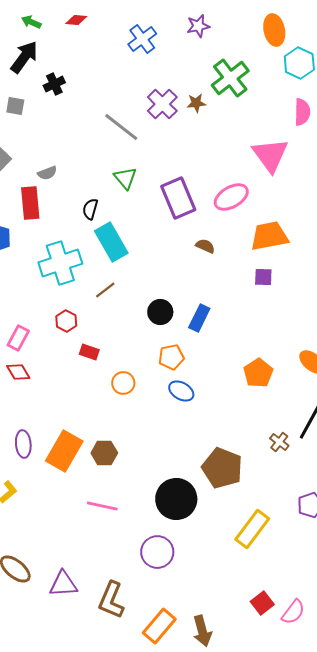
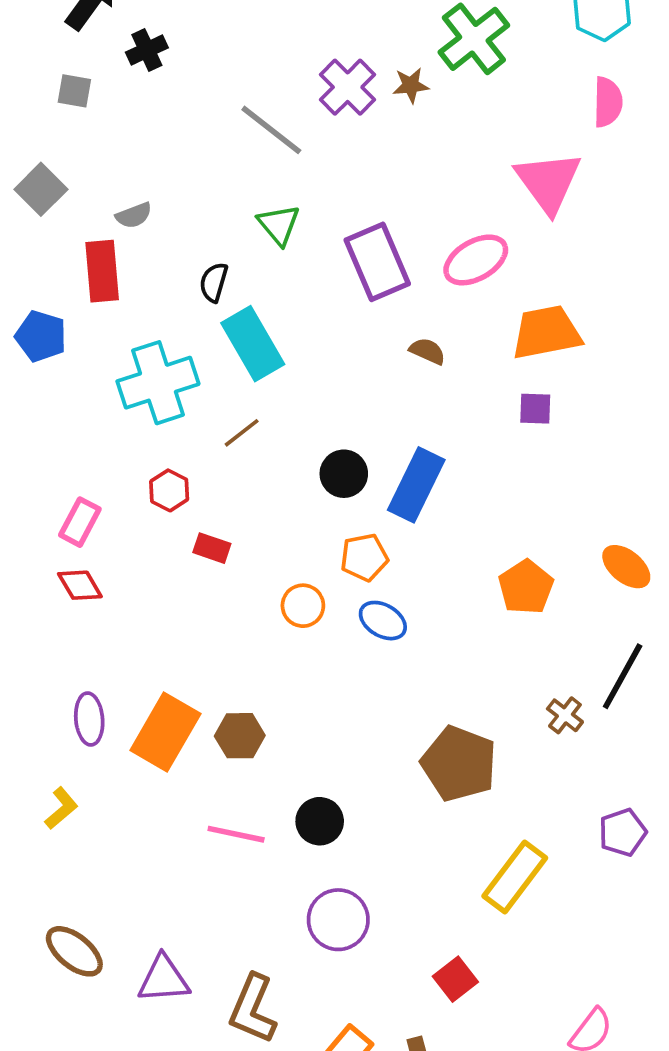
blue rectangle: (199, 318) -> (416, 485), size x1.4
orange circle: (123, 383) -> (303, 606), moved
black circle: (176, 499) -> (320, 821), moved, size x0.6
red square: (262, 603) -> (455, 979), moved

